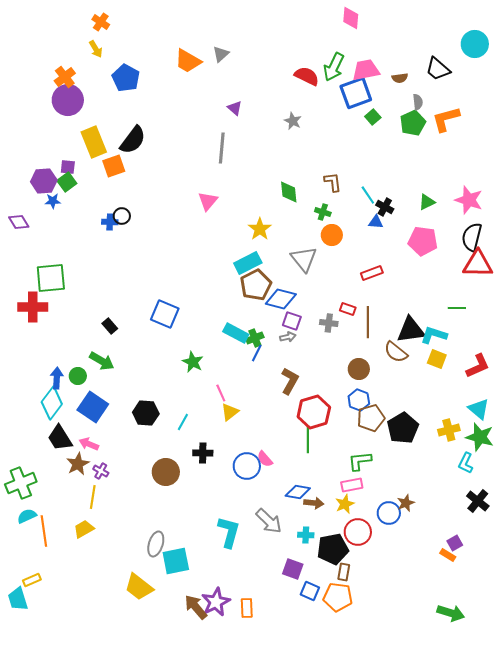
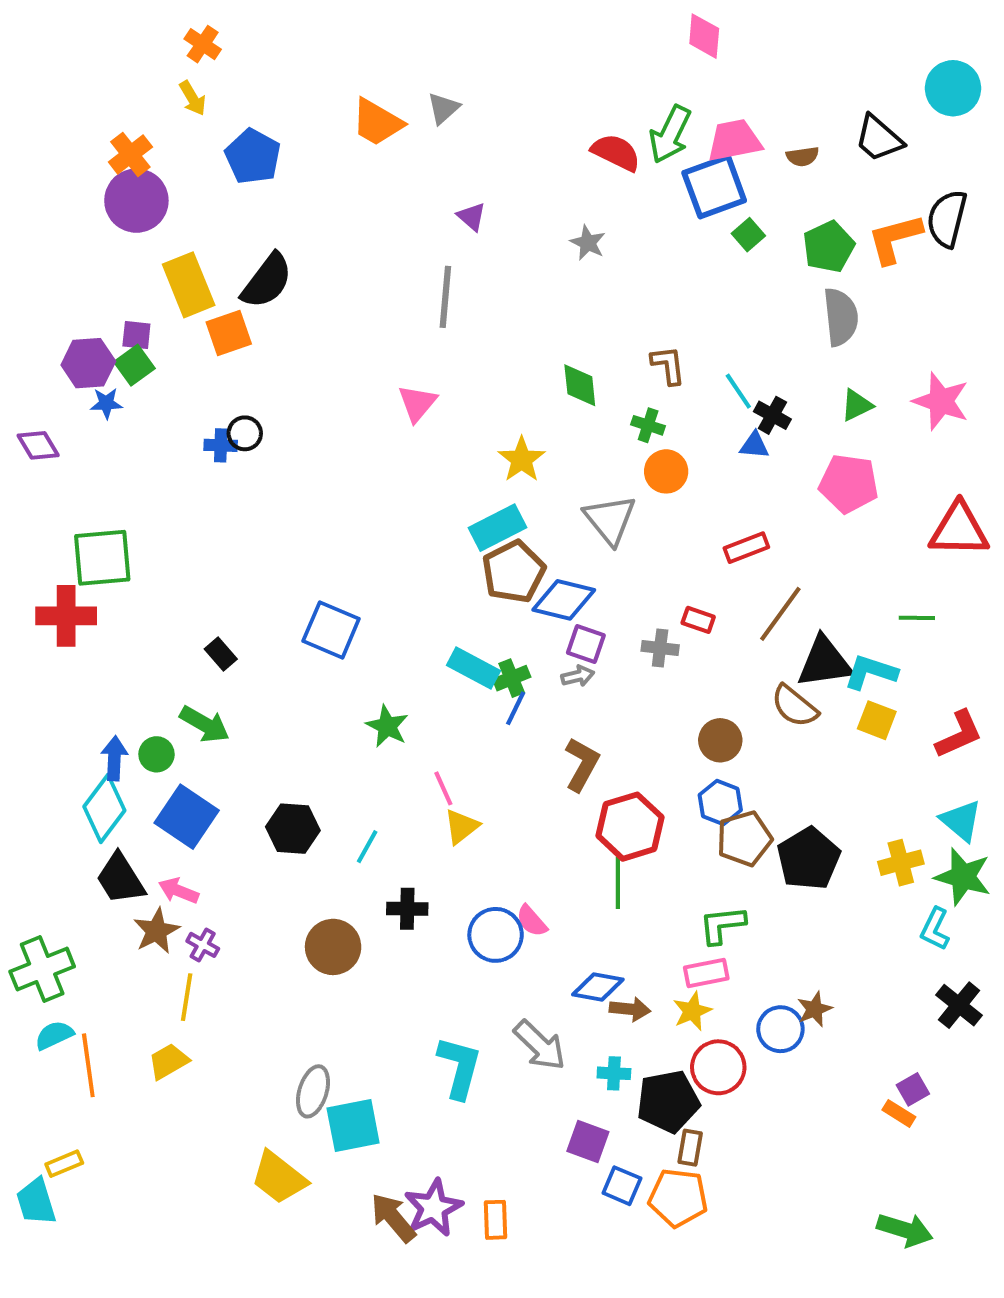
gray semicircle: (418, 102) -> (841, 317), moved, size x1.8
black semicircle: (472, 237) -> (947, 219), moved
brown line: (368, 322) -> (780, 614), moved, turned 36

